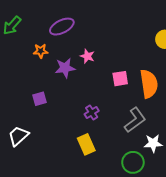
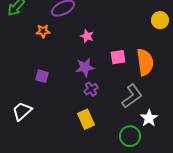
purple star: (65, 68) -> (85, 67), moved
purple square: (40, 99) -> (42, 76), turned 32
white star: (153, 143) -> (149, 118), turned -30

